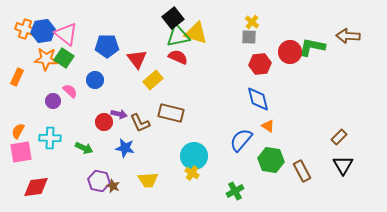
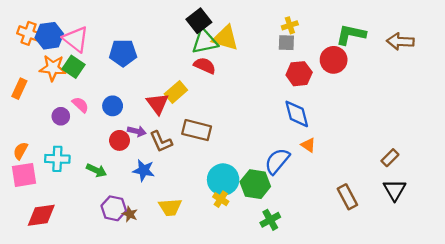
yellow cross: (252, 22) -> (290, 25), turned 32
green L-shape: (312, 47) -> (351, 35), moved
red triangle: (137, 59) -> (157, 104), moved
blue circle: (95, 80) -> (113, 106), moved
green hexagon: (271, 160) -> (255, 184), moved

